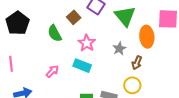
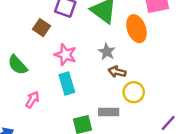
green semicircle: (55, 33) -> (18, 65), moved
brown arrow: (137, 63) -> (117, 72), moved, turned 96
cyan rectangle: (82, 66) -> (67, 84), turned 66

